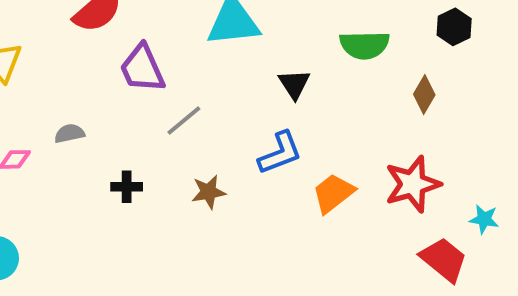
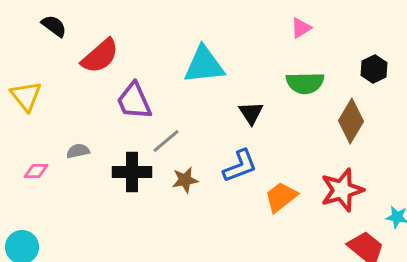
brown diamond: (424, 94) -> (351, 121), size x1.5
black cross: (127, 187) -> (132, 172), moved, size x1.6
brown star: (209, 192) -> (185, 180), moved

